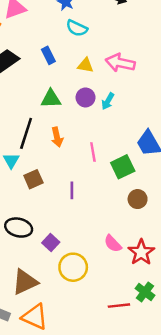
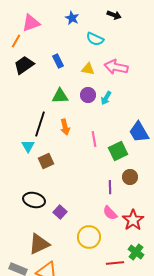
cyan semicircle: (77, 28) -> (95, 39), moved
purple line: (72, 190) -> (110, 187), moved
yellow circle: (73, 267) -> (89, 237), moved

